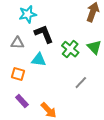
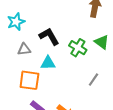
cyan star: (28, 14) -> (16, 22), moved
orange square: (18, 74) -> (29, 80), size x1.5

